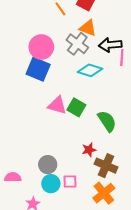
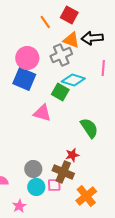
gray cross: (77, 44) -> (61, 55), turned 30
black arrow: (110, 45) -> (92, 38), moved
green square: (76, 107) -> (60, 92), moved
brown cross: (106, 166) -> (63, 172), moved

